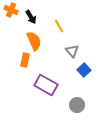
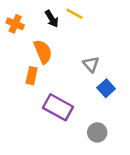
orange cross: (11, 10) -> (15, 24), moved
black arrow: (31, 17) -> (52, 19), moved
yellow line: (59, 26) -> (74, 14), moved, turned -32

